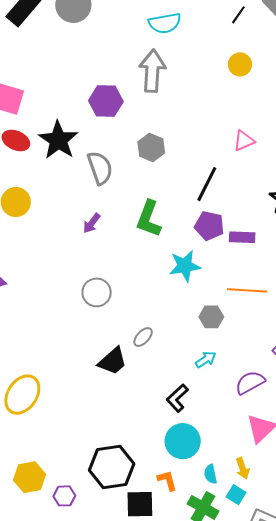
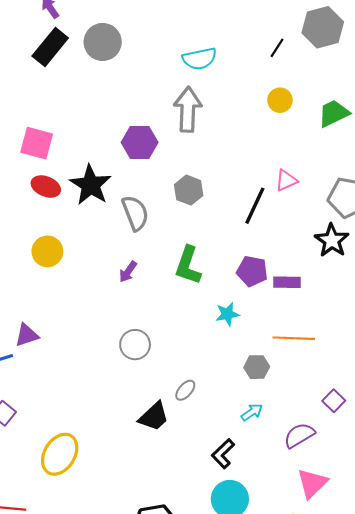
black line: (207, 184) -> (255, 206), moved
cyan star: (185, 266) -> (227, 314), size x0.7

